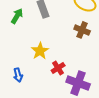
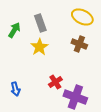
yellow star: (40, 51) -> (39, 47), moved

